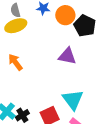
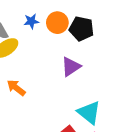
purple triangle: (67, 56) -> (71, 67), turned -30

